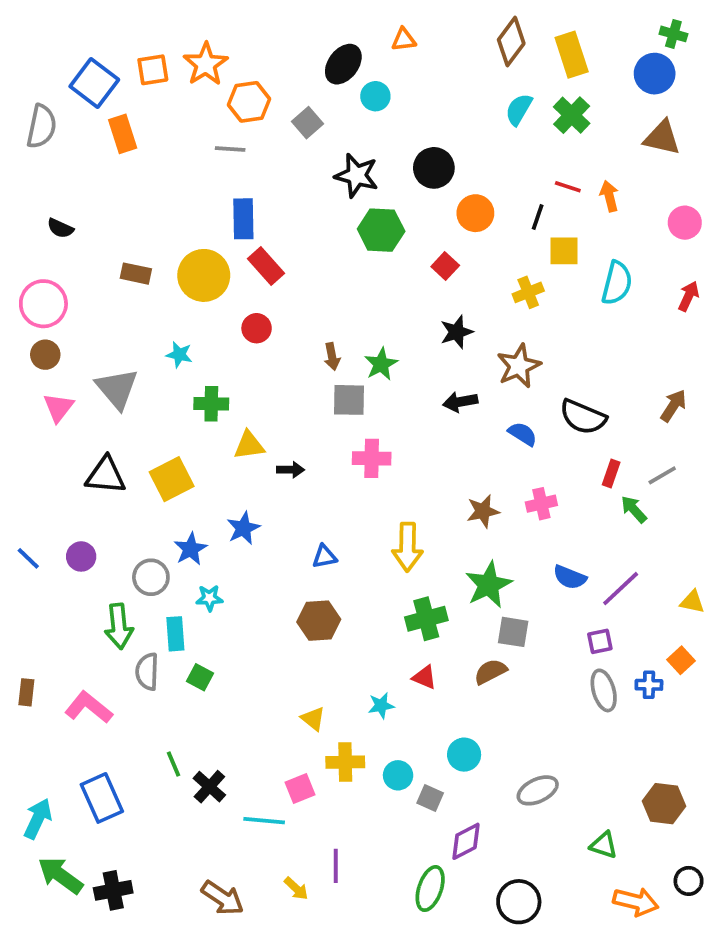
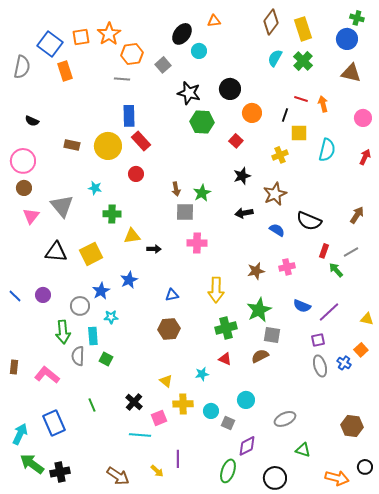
blue cross: (649, 685) -> (344, 363), turned 32
black cross: (209, 787) -> (134, 402), moved
green triangle: (604, 845) -> (303, 450), moved

